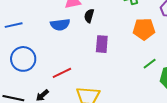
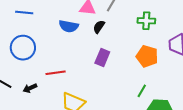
green line: (150, 64) -> (142, 91), turned -40

